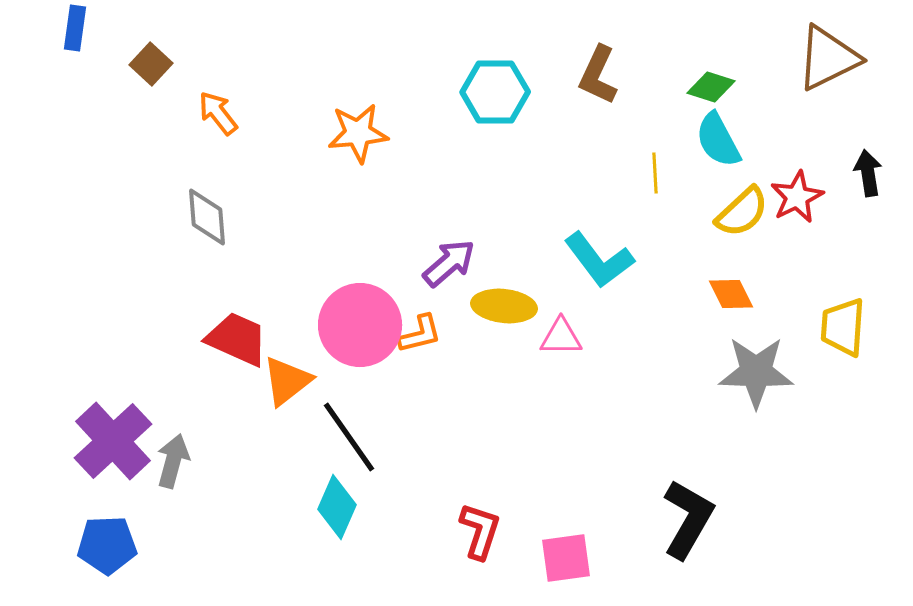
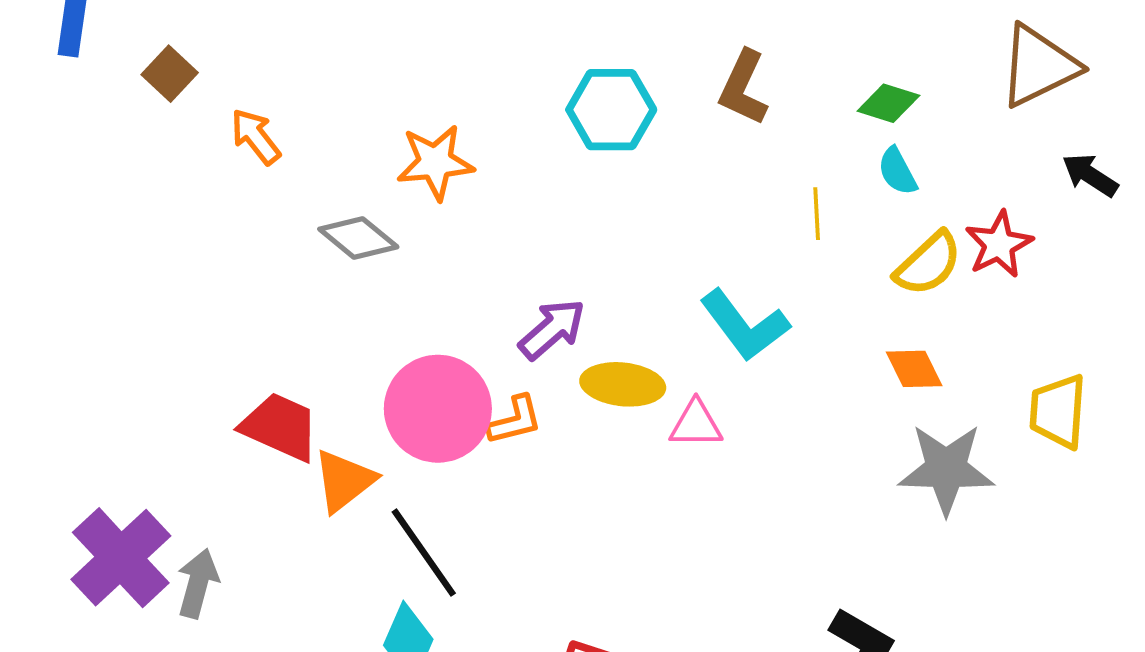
cyan semicircle: (718, 140) -> (897, 171), size x0.7
black arrow: (868, 173) -> (1090, 175), moved, turned -48
gray diamond: (207, 217) -> (358, 238), moved, turned -46

